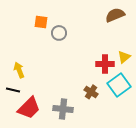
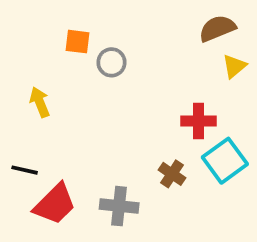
yellow triangle: (124, 57) -> (234, 66), moved
yellow arrow: (19, 70) -> (40, 102), moved

